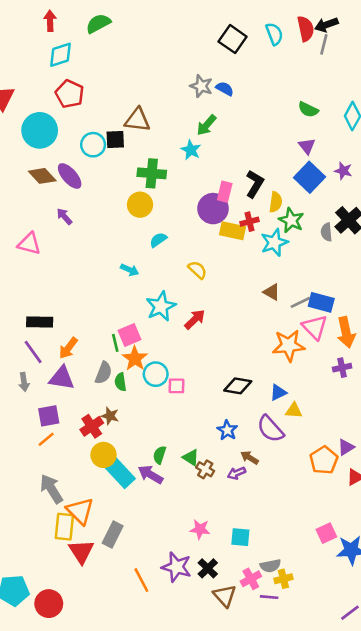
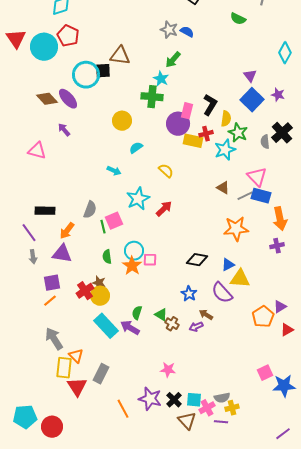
green semicircle: (308, 110) -> (238, 19), moved
cyan circle: (40, 130) -> (44, 47), moved
cyan circle: (93, 145) -> (86, 75), size x1.4
green cross: (152, 173) -> (152, 97), moved
pink triangle: (315, 327) -> (257, 177), moved
purple line: (33, 352) -> (29, 233), moved
orange star: (135, 358) -> (132, 266), moved
gray semicircle: (104, 373) -> (90, 210), moved
yellow triangle: (294, 411) -> (240, 279), size x1.5
yellow circle: (104, 455) -> (100, 296), moved
orange triangle: (80, 511) -> (76, 356), size x0.7
cyan square: (240, 537) -> (194, 400), moved

